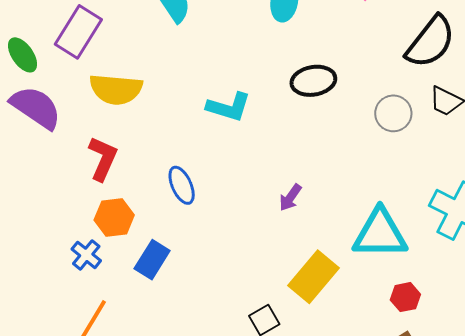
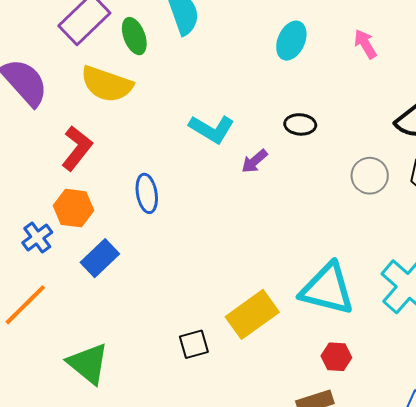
green ellipse: (23, 55) -> (134, 36), moved
black ellipse: (313, 81) -> (300, 124), size x0.7
purple arrow: (290, 198) -> (254, 161), moved

